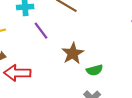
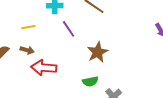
green semicircle: (95, 70) -> (90, 81), moved

